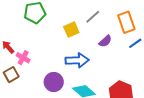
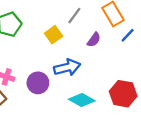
purple circle: (54, 82) -> (38, 83), moved

